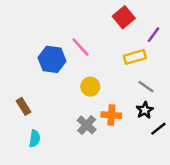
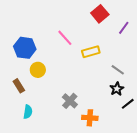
yellow rectangle: (135, 57) -> (91, 52), moved
blue hexagon: (52, 59) -> (25, 48), moved
yellow circle: (90, 87) -> (38, 70), moved
orange cross: (111, 115) -> (90, 118), moved

